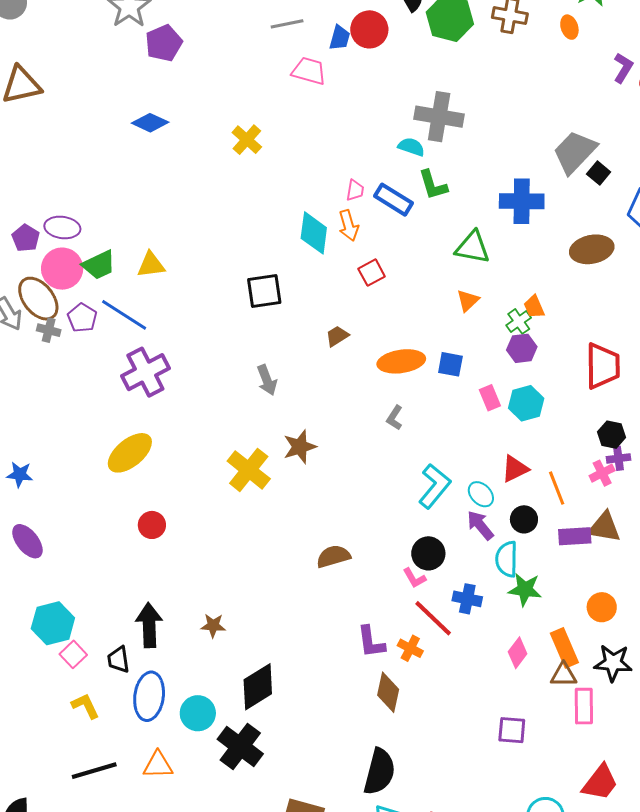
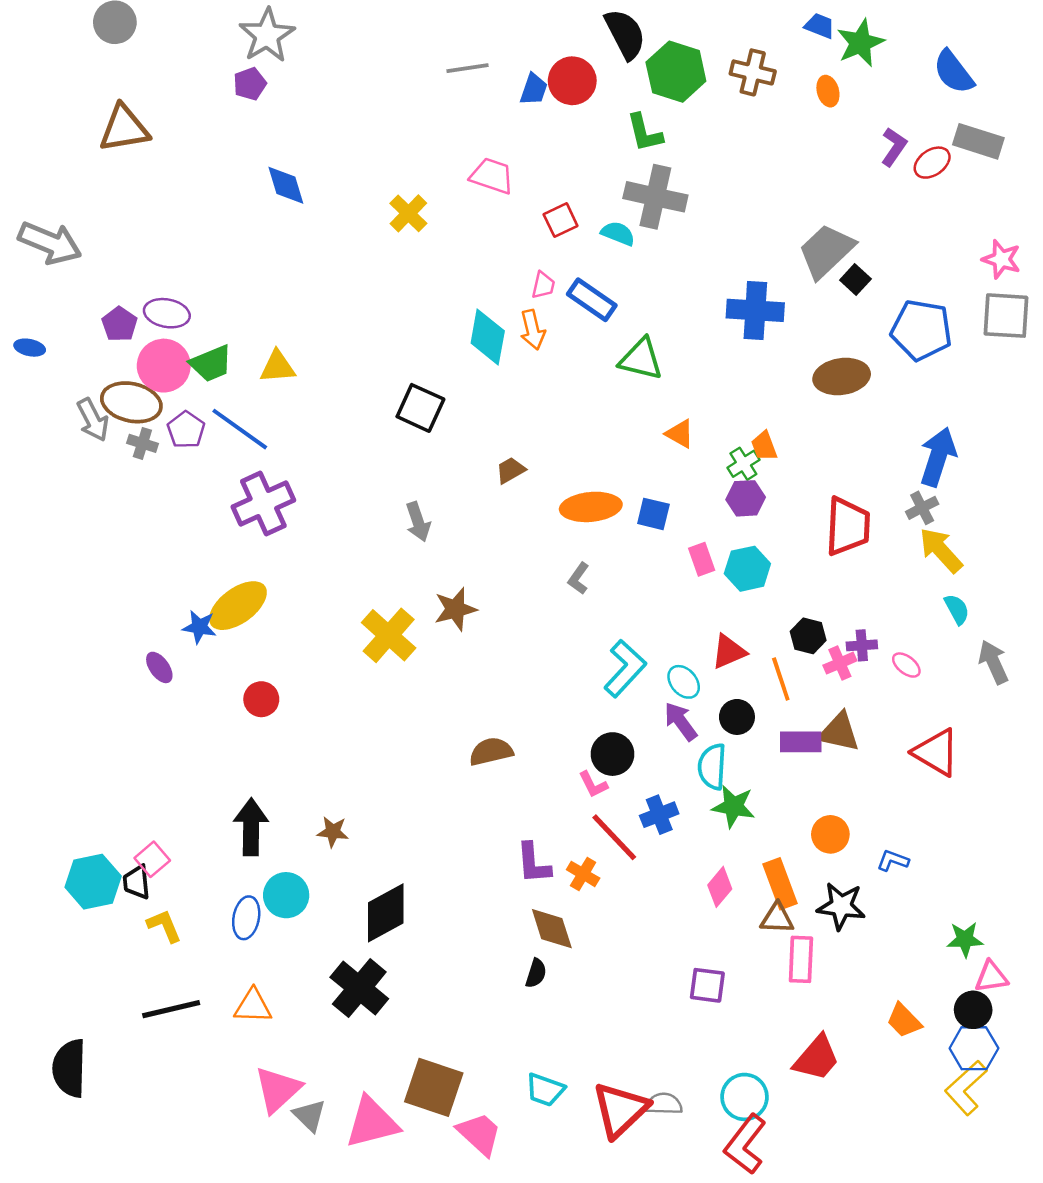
purple pentagon: (164, 43) -> (250, 84), moved, size x0.7
pink trapezoid: (309, 71) -> (492, 176), moved
blue diamond: (150, 123) -> (286, 185), turned 45
green L-shape: (433, 185) -> (645, 133), moved
green triangle: (473, 247) -> (641, 359), moved
red square: (372, 273) -> (561, 220), moved
black square: (264, 291) -> (420, 408), turned 30
brown ellipse: (38, 299) -> (131, 402), turned -42
orange triangle: (468, 301) -> (680, 434), turned -50
black hexagon: (612, 435) -> (808, 636), moved
blue star: (20, 474) -> (199, 627), moved
purple ellipse: (27, 541) -> (159, 667), moved, size x0.7
blue cross: (467, 599) -> (659, 815), turned -36
cyan hexagon: (53, 623) -> (93, 882), moved
black trapezoid: (118, 660) -> (137, 882), moved
brown diamond: (388, 692) -> (552, 929), turned -33
blue ellipse: (149, 696) -> (246, 918), size x0.7
cyan circle: (198, 713) -> (286, 895), moved
black semicircle: (379, 772) -> (536, 973), moved, size x0.5

